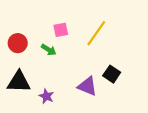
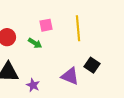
yellow line: (96, 33) -> (78, 28), turned -40

